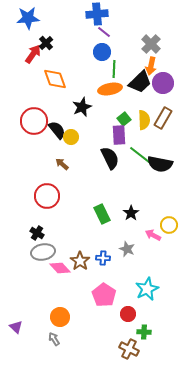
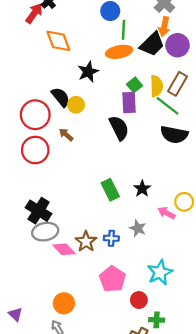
red circle: (34, 121) -> (35, 115), moved
green line: (140, 155) -> (168, 106), moved
red circle: (47, 196) -> (35, 150), moved
black cross: (37, 233) -> (39, 211), size x1.6

